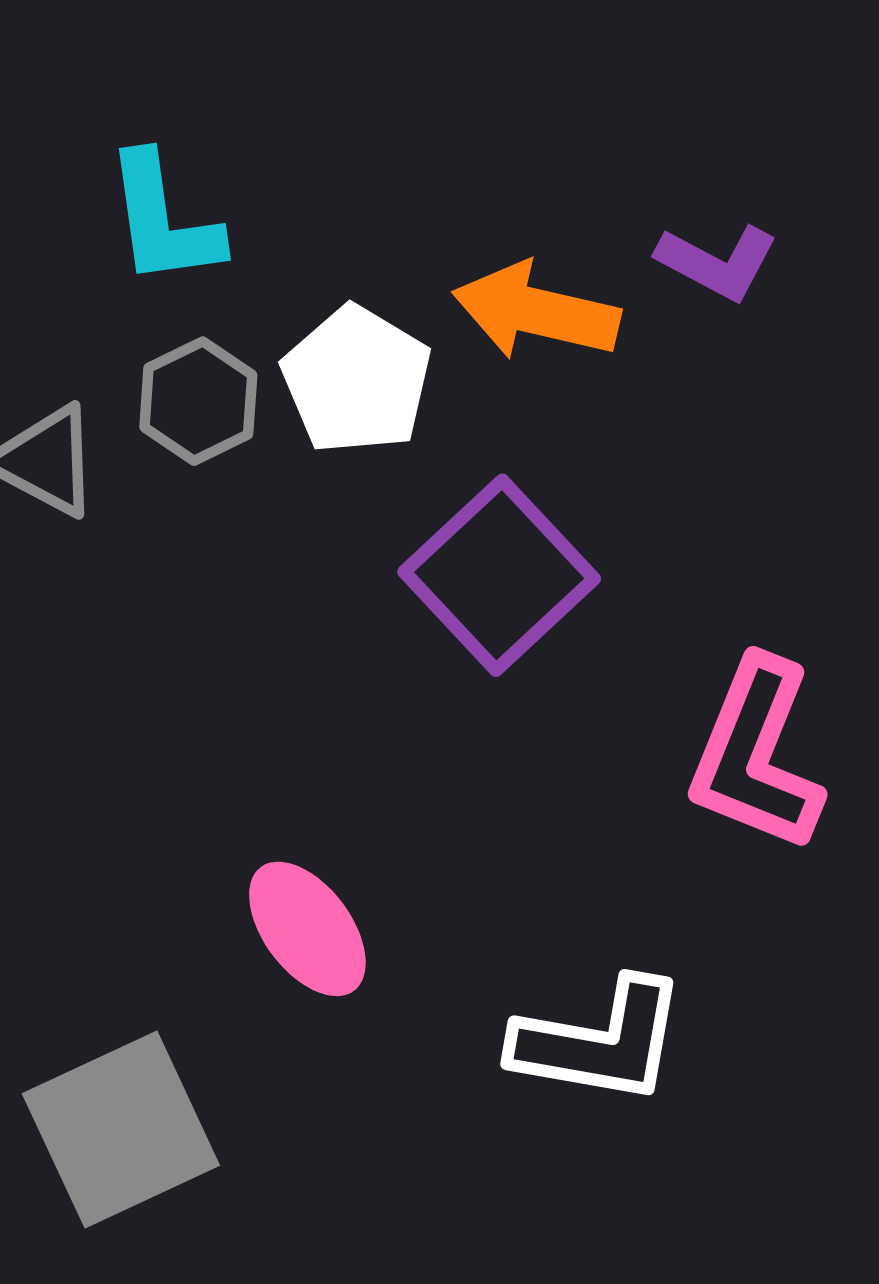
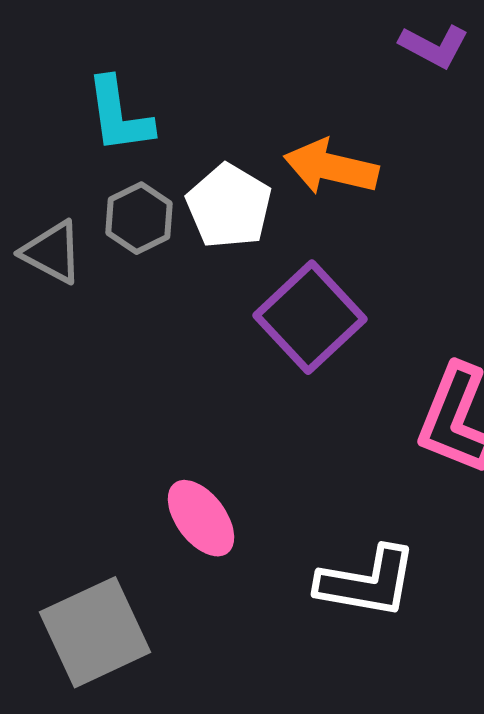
purple L-shape: (717, 262) -> (434, 46), moved

